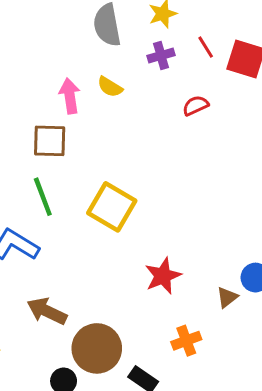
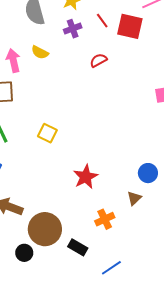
yellow square: (112, 207) -> (47, 133), size x0.6
brown triangle: (227, 297) -> (134, 198), moved

